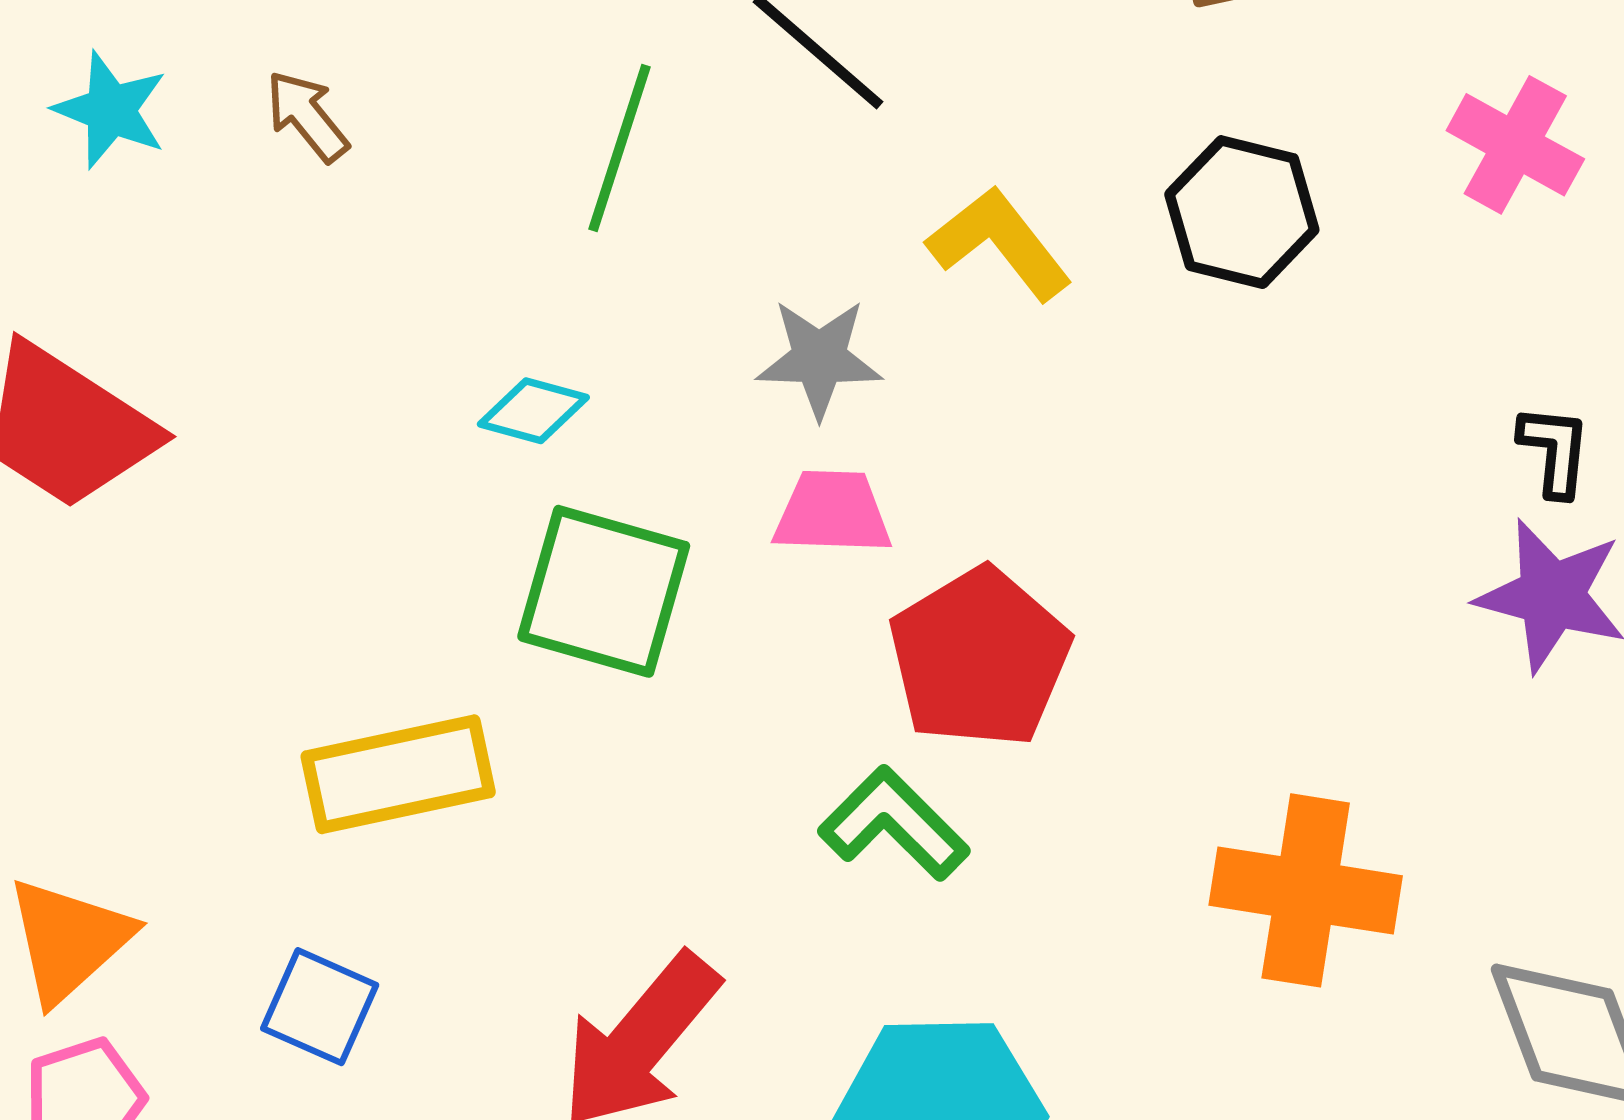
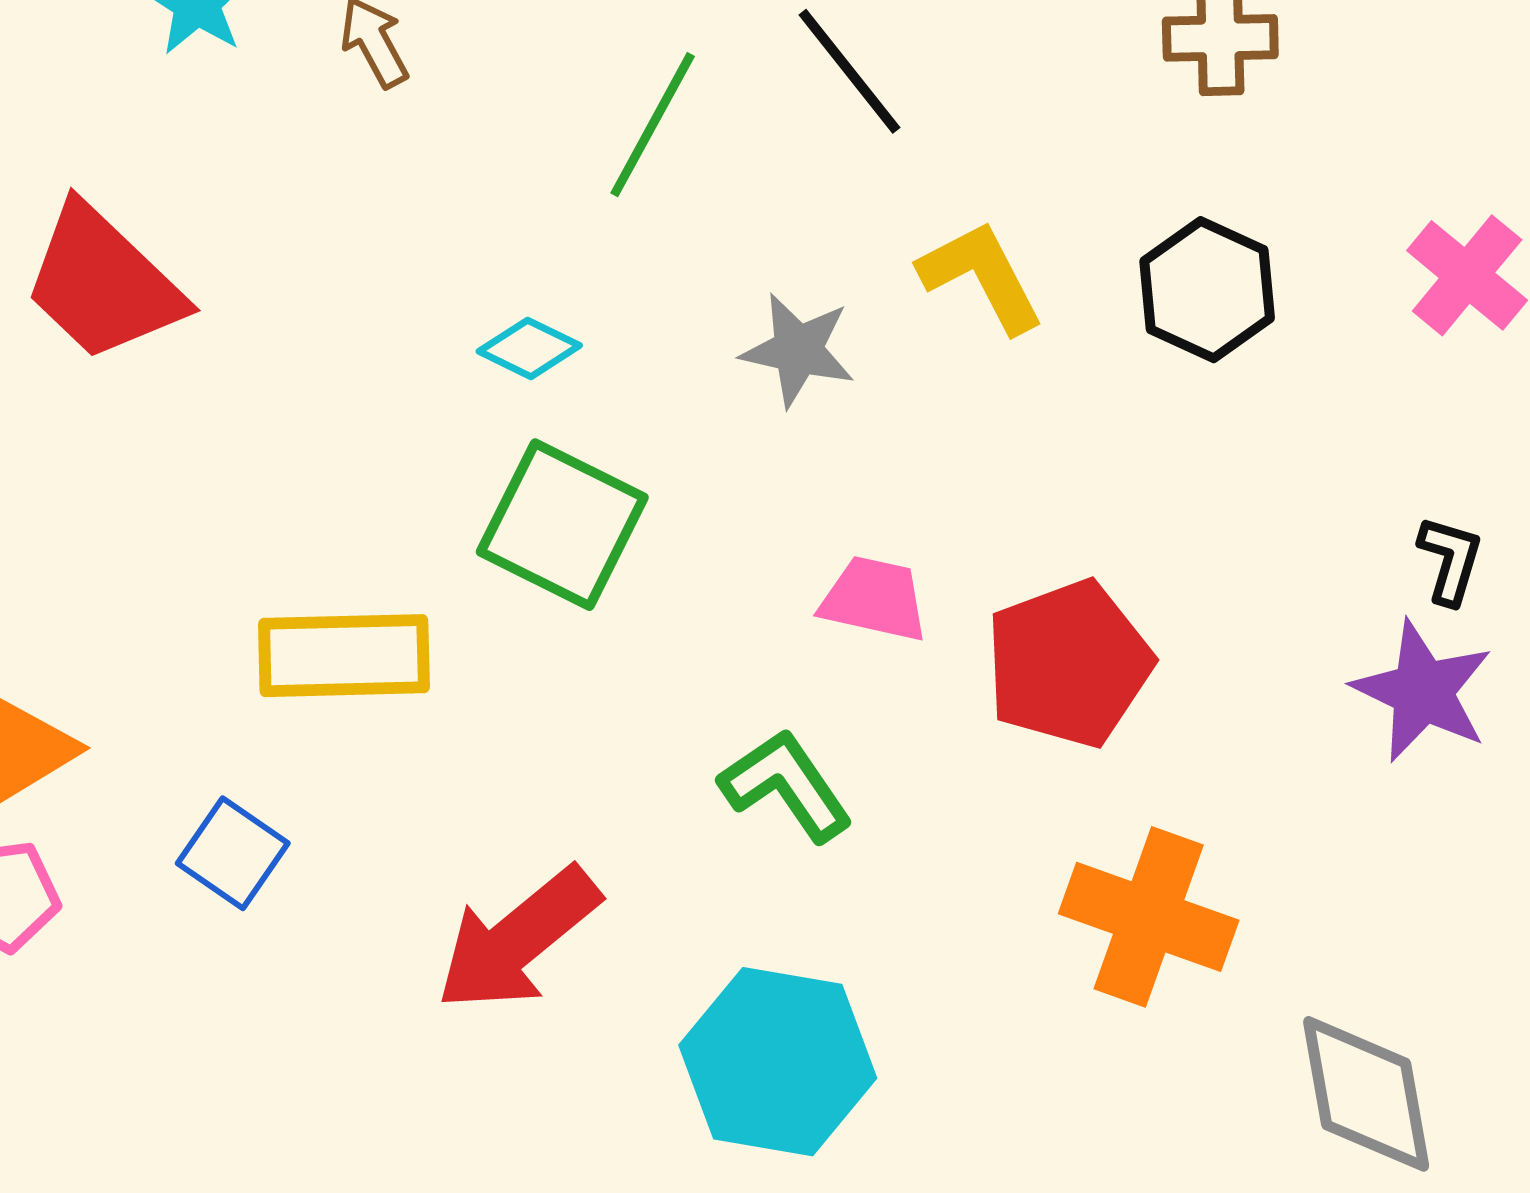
pink trapezoid: (832, 513) -> (874, 599), moved
red pentagon: (980, 658) -> (1069, 664), moved

